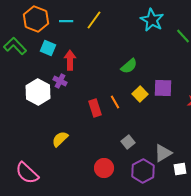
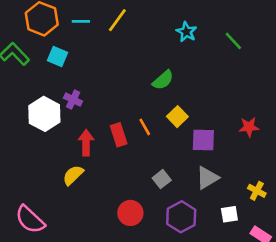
cyan star: (152, 20) -> (186, 32), moved, size x0.7
red arrow: (70, 60) -> (86, 143), moved
purple square: (163, 88) -> (203, 140), moved
gray triangle: (163, 153) -> (207, 178), moved

